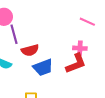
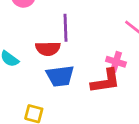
purple line: (14, 34) -> (66, 28), moved

